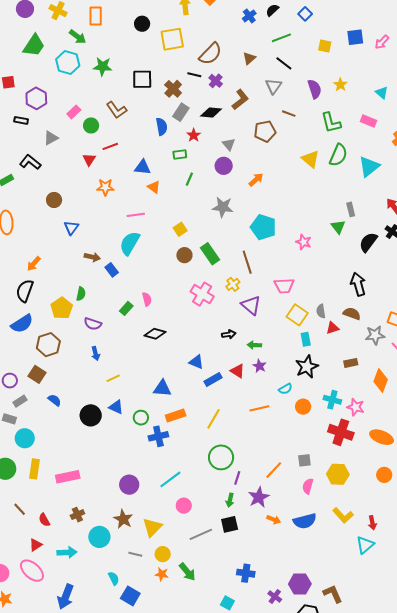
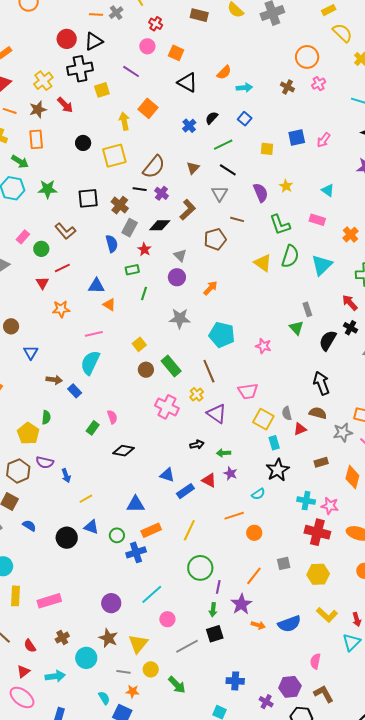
purple semicircle: (93, 324) -> (45, 462), moved
orange circle: (303, 407) -> (254, 533), moved
pink semicircle: (308, 486) -> (315, 661), moved
orange star: (162, 574) -> (132, 691), moved

